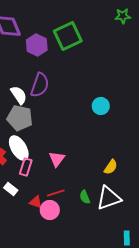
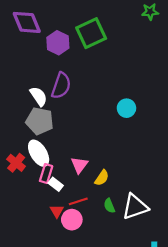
yellow semicircle: (111, 167) -> (102, 178), moved
white rectangle: (11, 189) -> (56, 184), moved
red triangle: (36, 202) -> (57, 211), turned 40

